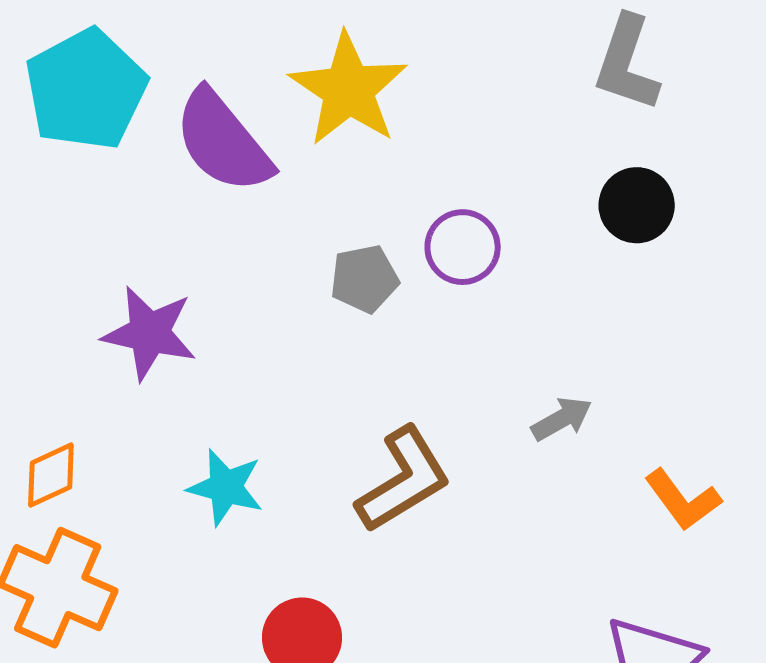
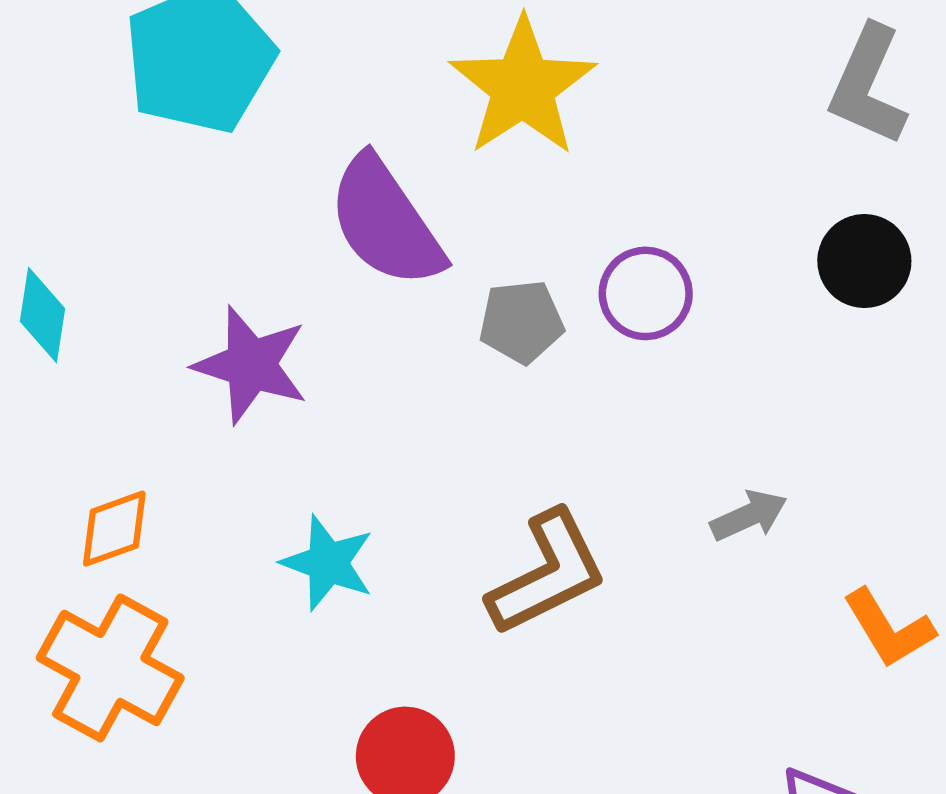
purple semicircle: (223, 141) -> (386, 222), moved

